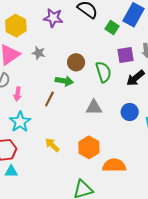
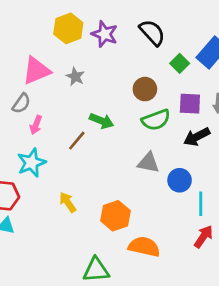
yellow hexagon: (16, 26) -> (68, 28), moved
brown circle: (76, 62) -> (145, 89), moved
green semicircle: (103, 72) -> (156, 120), turned 75
gray triangle: (94, 107) -> (148, 163), moved

